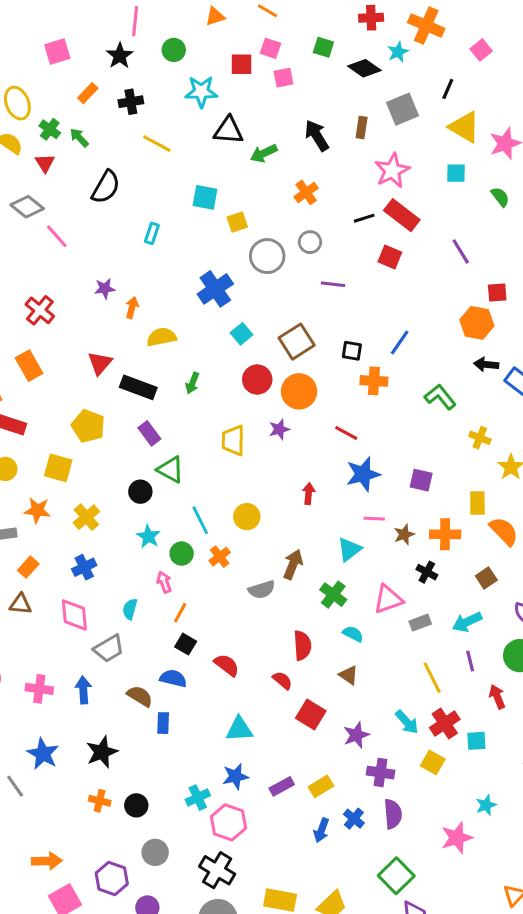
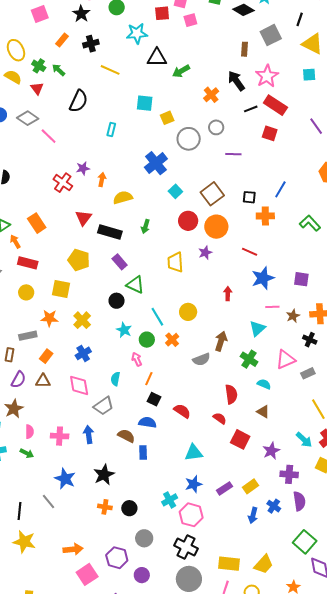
black arrow: (317, 136) -> (236, 81), moved
red cross: (40, 310) -> (63, 183), moved

